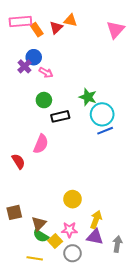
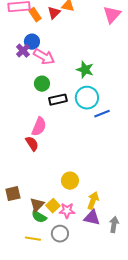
pink arrow: (46, 72) -> (44, 57), size x1.5
green star: (88, 97) -> (85, 70), moved
cyan circle: (102, 114) -> (87, 98), moved
red semicircle: (18, 161) -> (32, 144), moved
yellow square: (55, 241) -> (53, 206), moved
gray circle: (72, 253) -> (60, 234), moved

